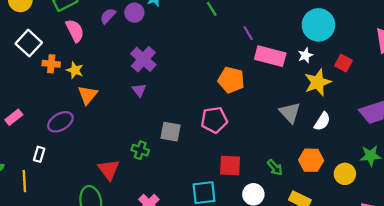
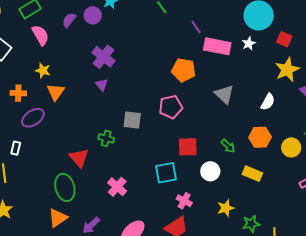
red square: (344, 63) -> (284, 39), moved
orange cross: (51, 64) -> (18, 93), moved
yellow star: (318, 82) -> (287, 70), moved
gray triangle: (290, 113) -> (224, 94), moved

